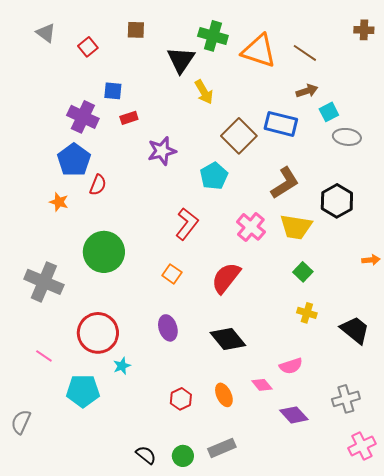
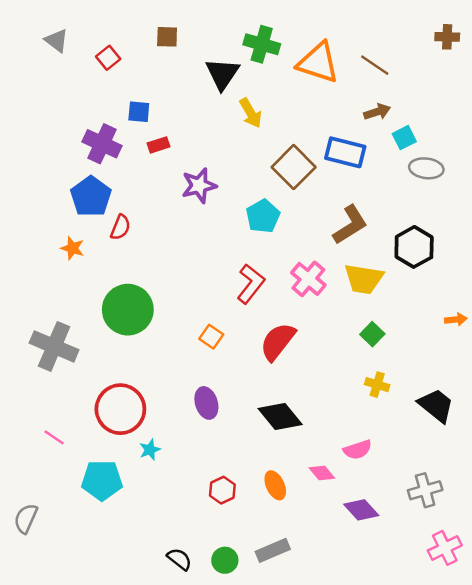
red L-shape: (187, 224) -> (251, 284), moved

